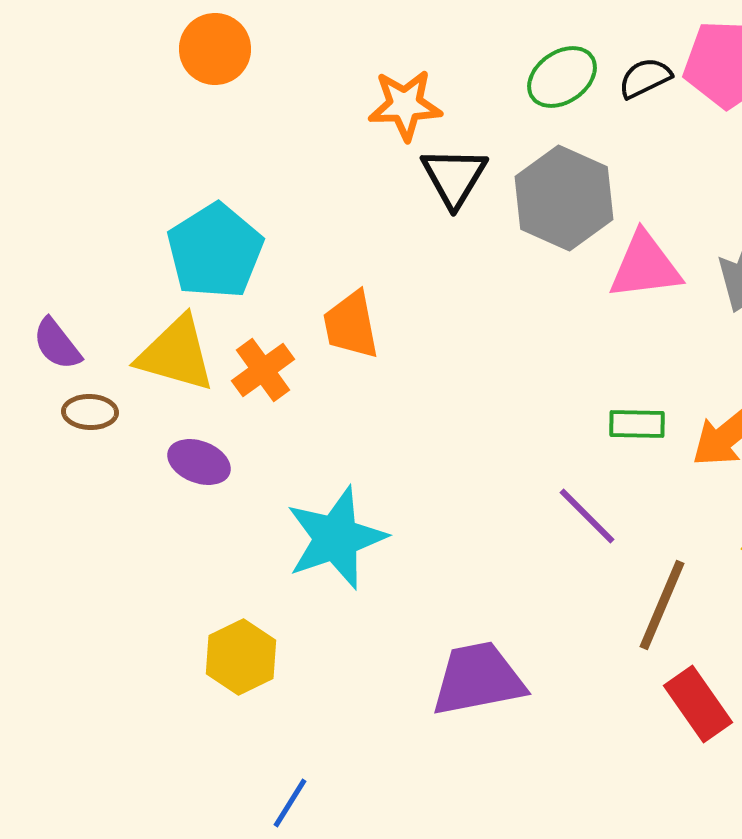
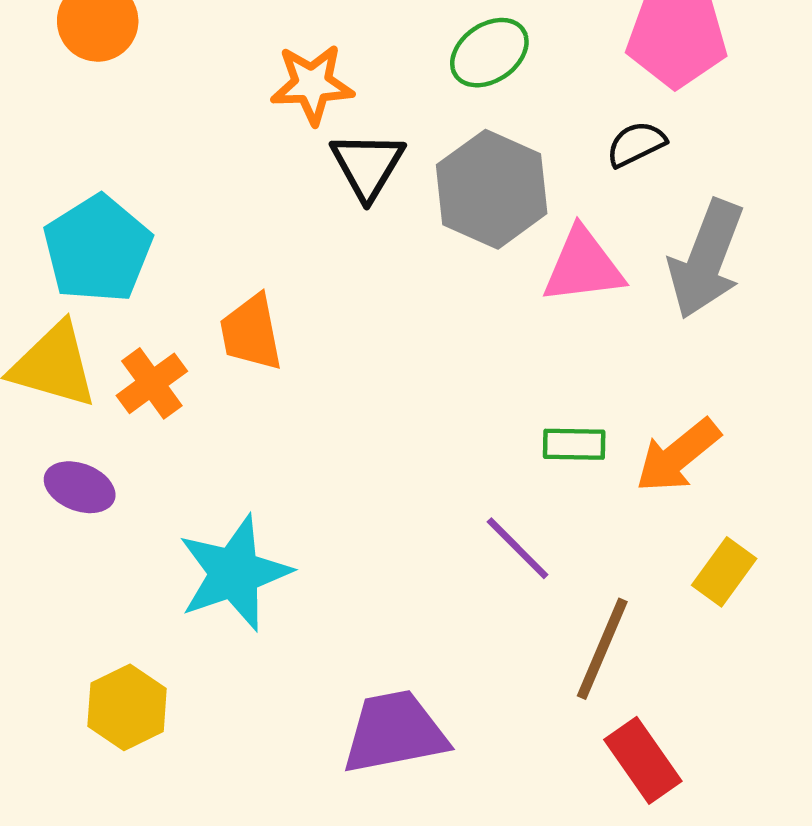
black semicircle: (645, 78) -> (636, 144), moved

